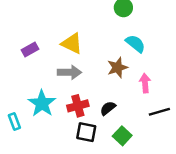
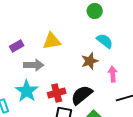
yellow triangle: (72, 44) -> (52, 41), turned -36
gray arrow: (69, 72) -> (34, 65), moved
black semicircle: (108, 108) -> (82, 95), size x1.6

